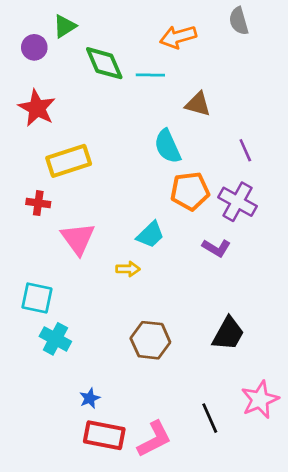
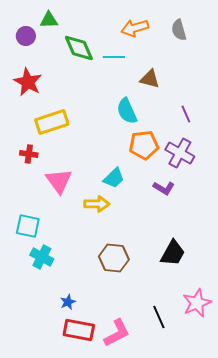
gray semicircle: (239, 21) -> (179, 30), moved
green triangle: (65, 26) -> (49, 20), turned 30
yellow arrow: (128, 269) -> (97, 204), size x1.4

